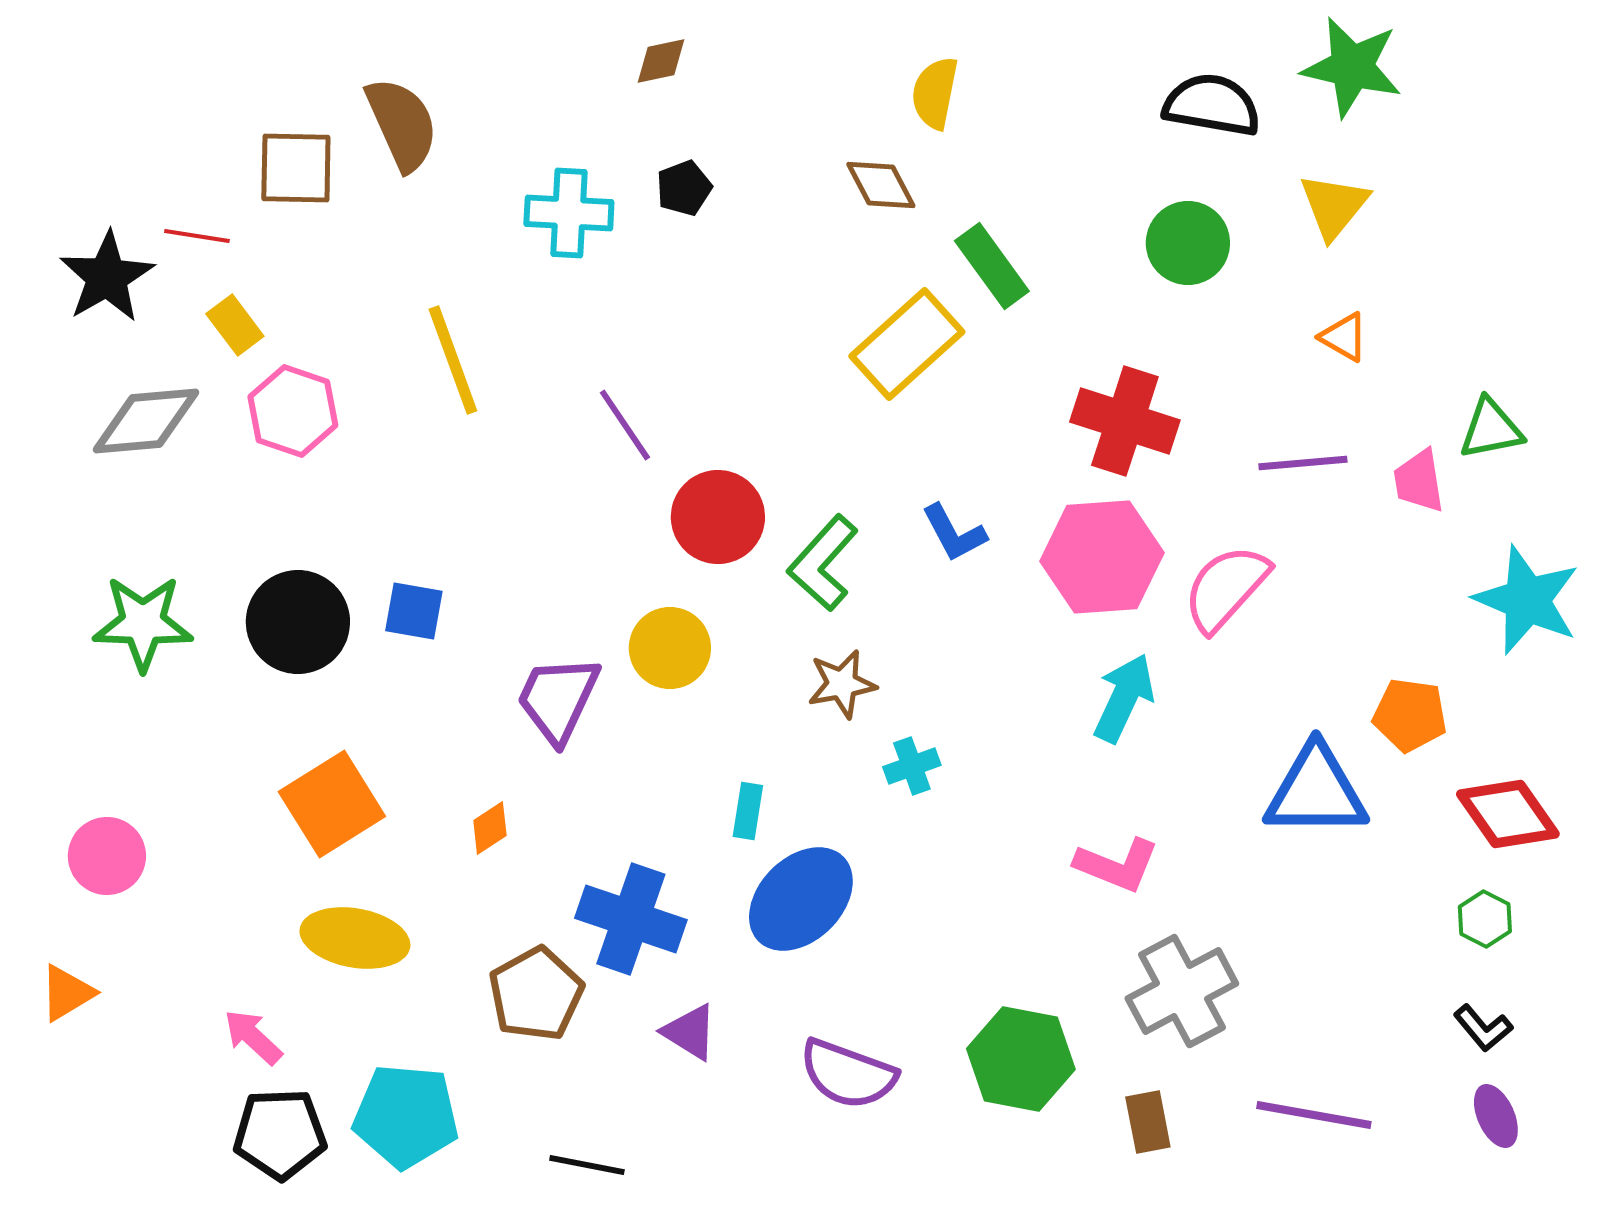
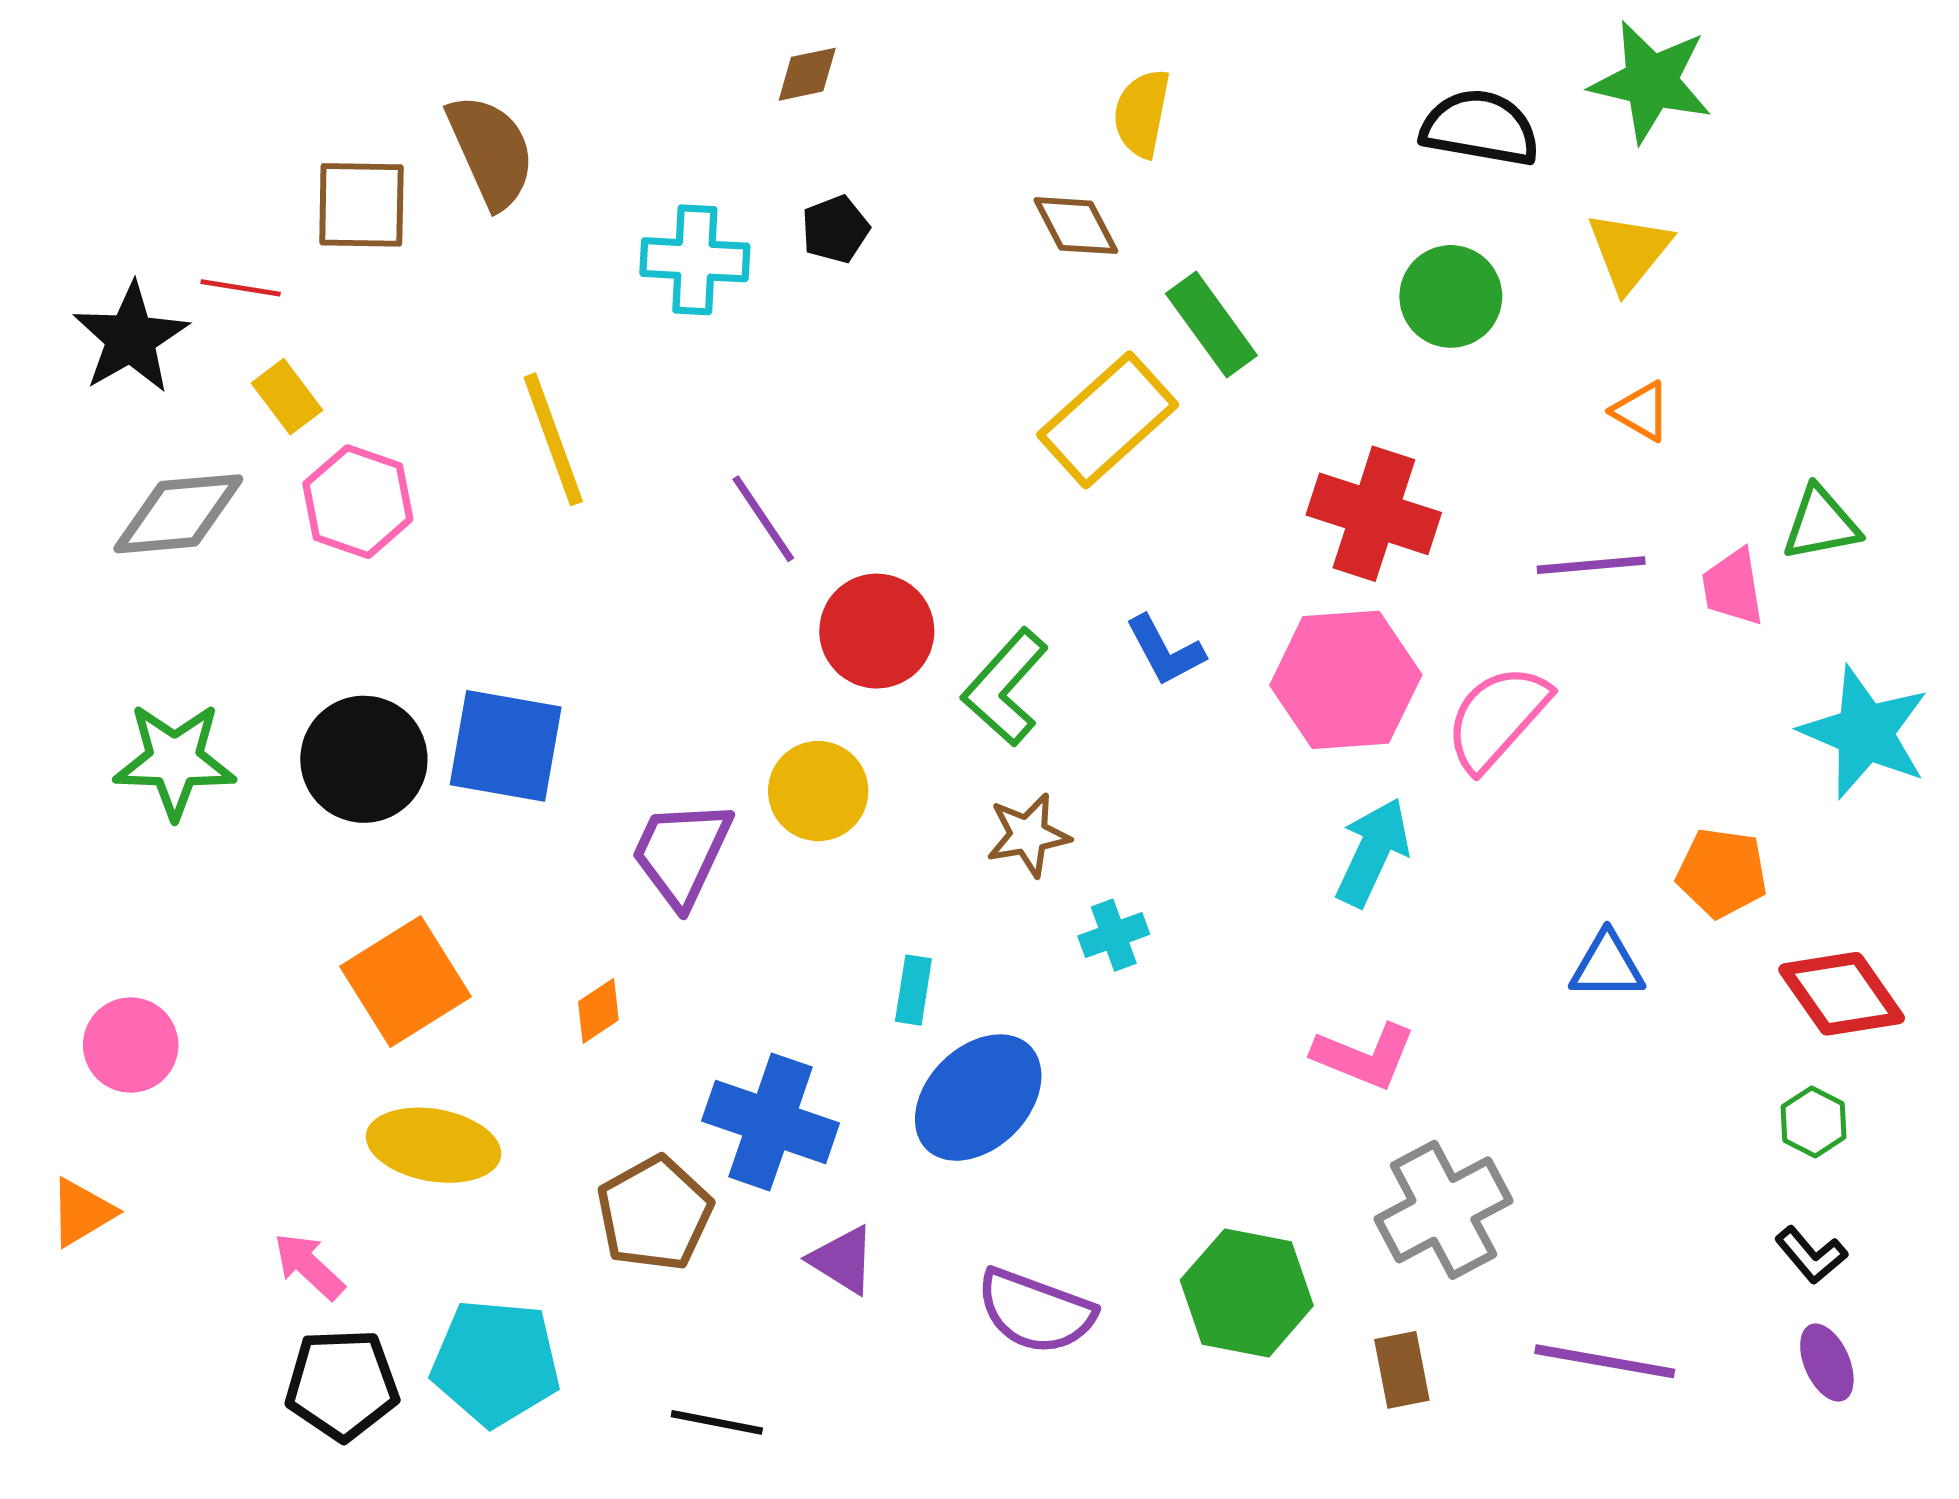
blue square: (414, 611) -> (506, 746), size x1.6
blue triangle: (1316, 791) -> (1607, 966), size x0.6

